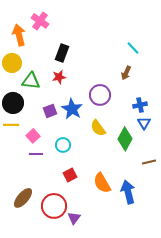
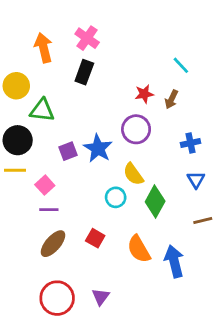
pink cross: (40, 21) -> (87, 38), moved
orange arrow: (19, 35) -> (43, 48), moved
red star: (59, 77) -> (144, 94), moved
blue triangle: (144, 123) -> (196, 180), moved
green diamond: (125, 139) -> (155, 201), moved
cyan circle: (63, 145) -> (116, 197), moved
red square: (70, 175) -> (95, 238), turned -32
brown ellipse: (23, 198) -> (53, 244), moved
red circle: (54, 206) -> (57, 298), moved

